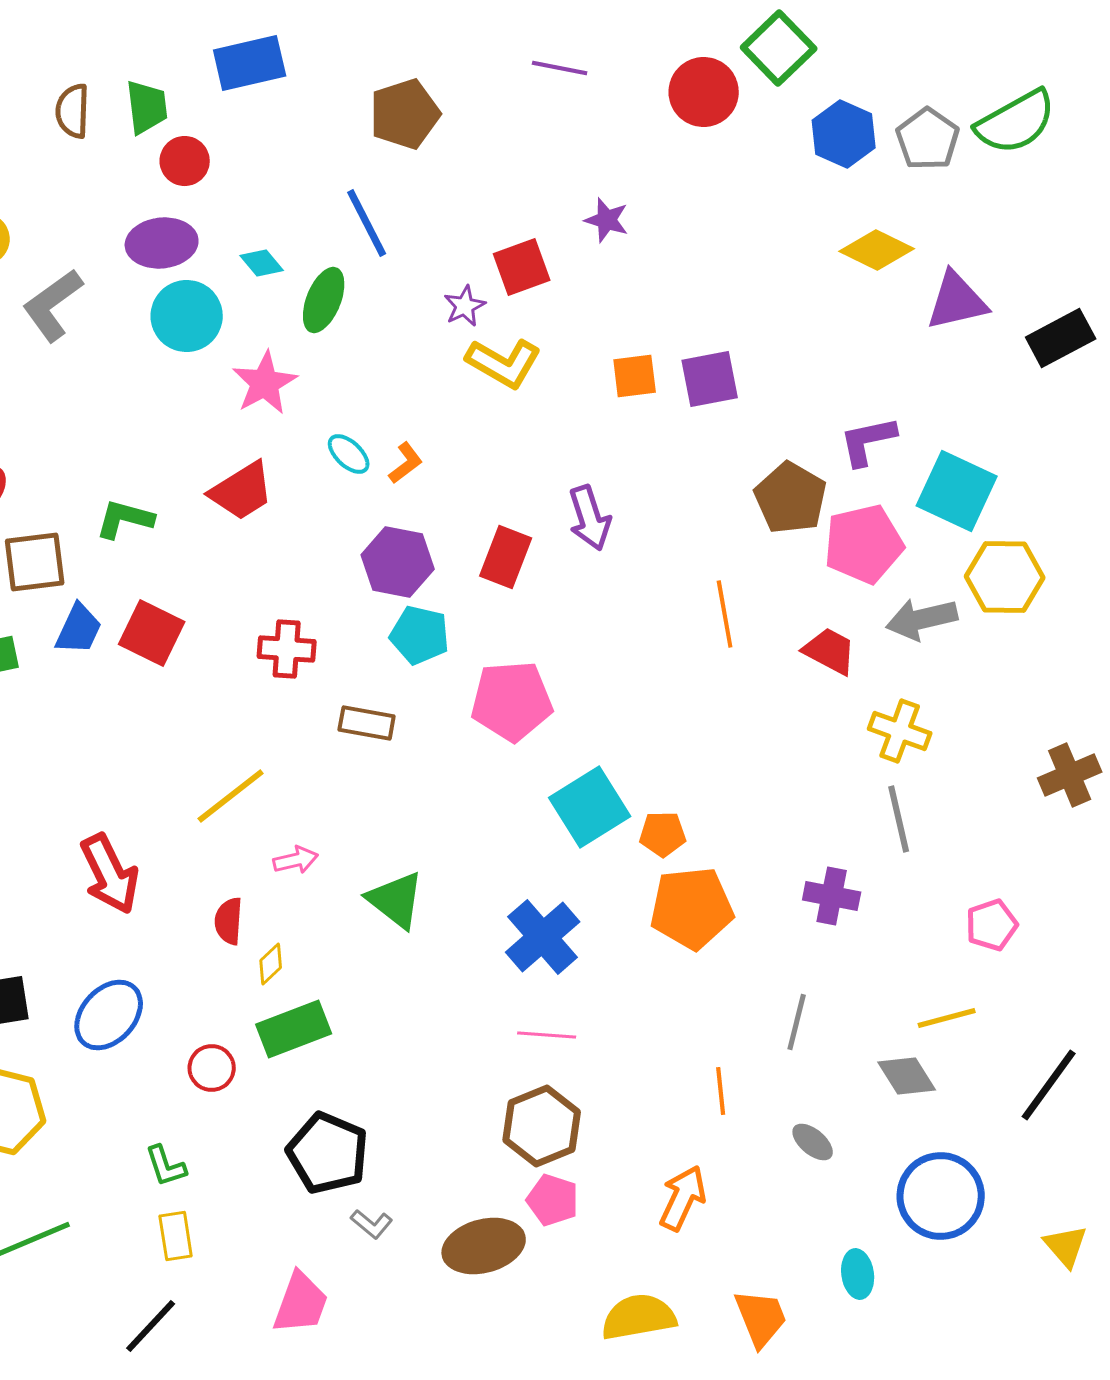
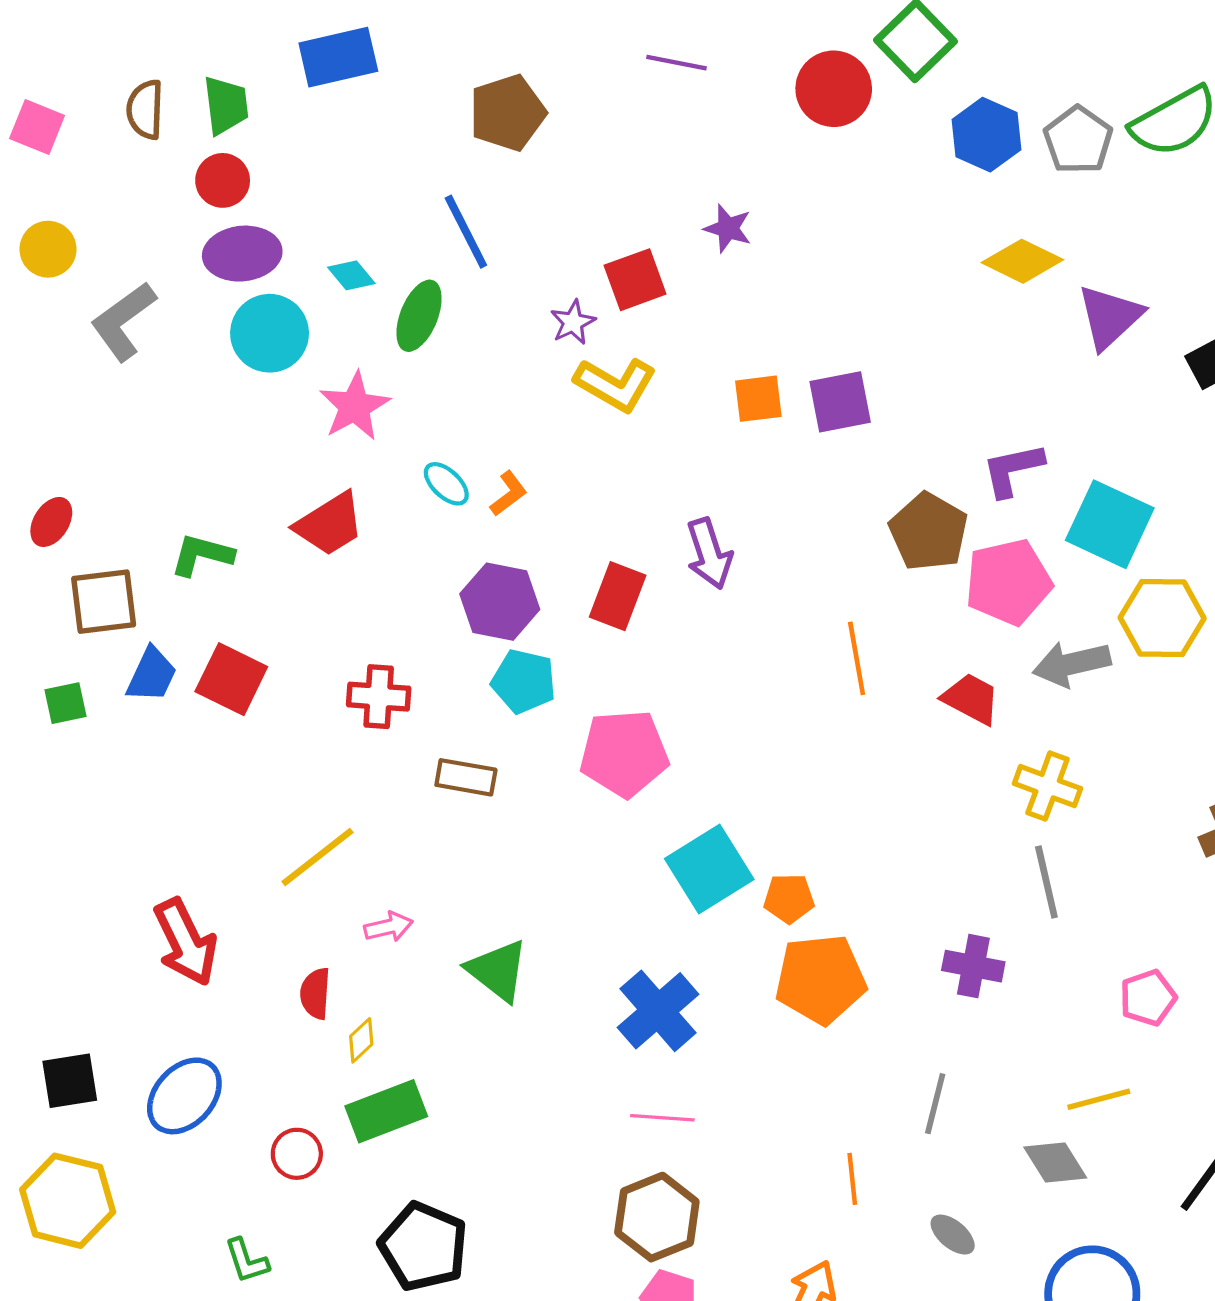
red circle: (185, 161) -> (223, 180), moved
purple triangle: (957, 301) -> (1110, 317), turned -30

